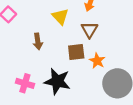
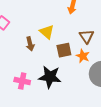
yellow triangle: (60, 17) -> (47, 32), moved
brown triangle: (89, 30) -> (87, 36), moved

